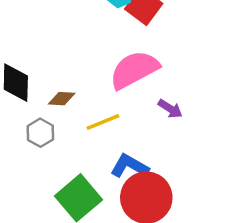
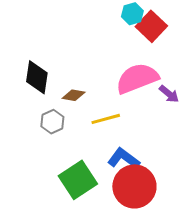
purple arrow: (170, 109) -> (169, 94), moved

